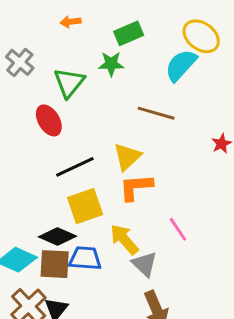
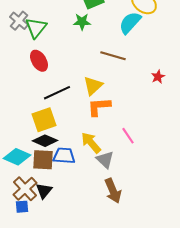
green triangle: (69, 83) -> (36, 28), moved
yellow square: (85, 206) -> (44, 120), moved

